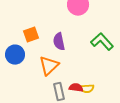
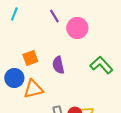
orange triangle: (49, 66) -> (33, 89), moved, turned 30

